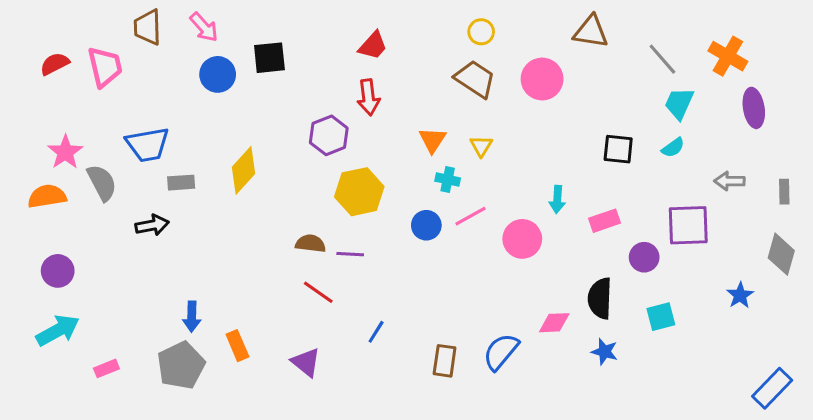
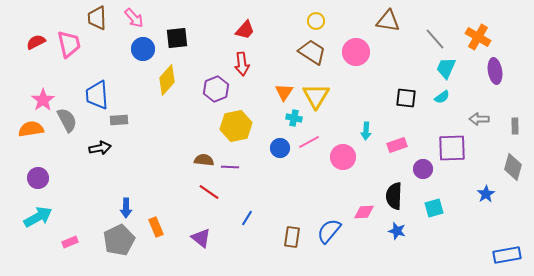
blue trapezoid: (148, 145) -> (97, 95), turned 96
yellow triangle: (481, 146) -> (316, 96), size x1.8
yellow diamond: (244, 170) -> (167, 80), moved
blue rectangle: (772, 388) -> (507, 255), turned 36

